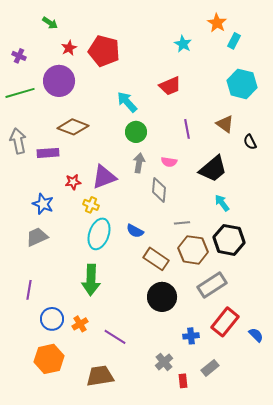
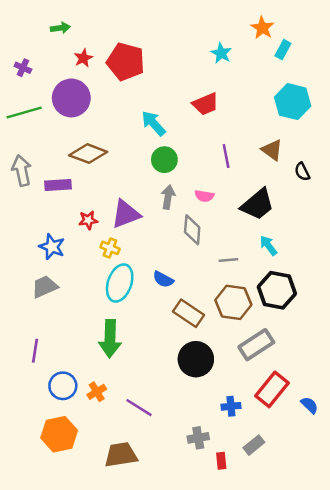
green arrow: (50, 23) -> (60, 28), turned -42
gray line: (182, 223) -> (228, 260), moved
gray cross: (164, 362) -> (198, 438), turned 30

